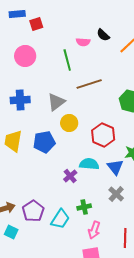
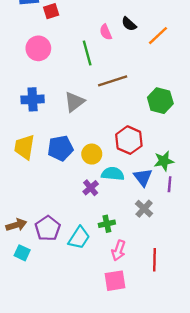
pink semicircle: (83, 42) -> (106, 32), turned 64
yellow circle: (69, 123) -> (92, 154), moved

